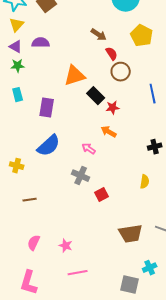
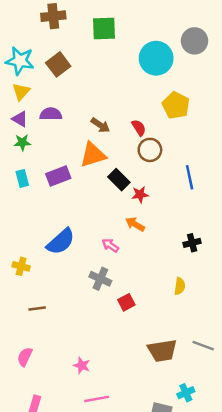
brown arrow: (99, 35) -> (100, 125), moved
purple rectangle: (47, 108) -> (58, 176), moved, turned 60
pink semicircle: (34, 243) -> (25, 357), moved

